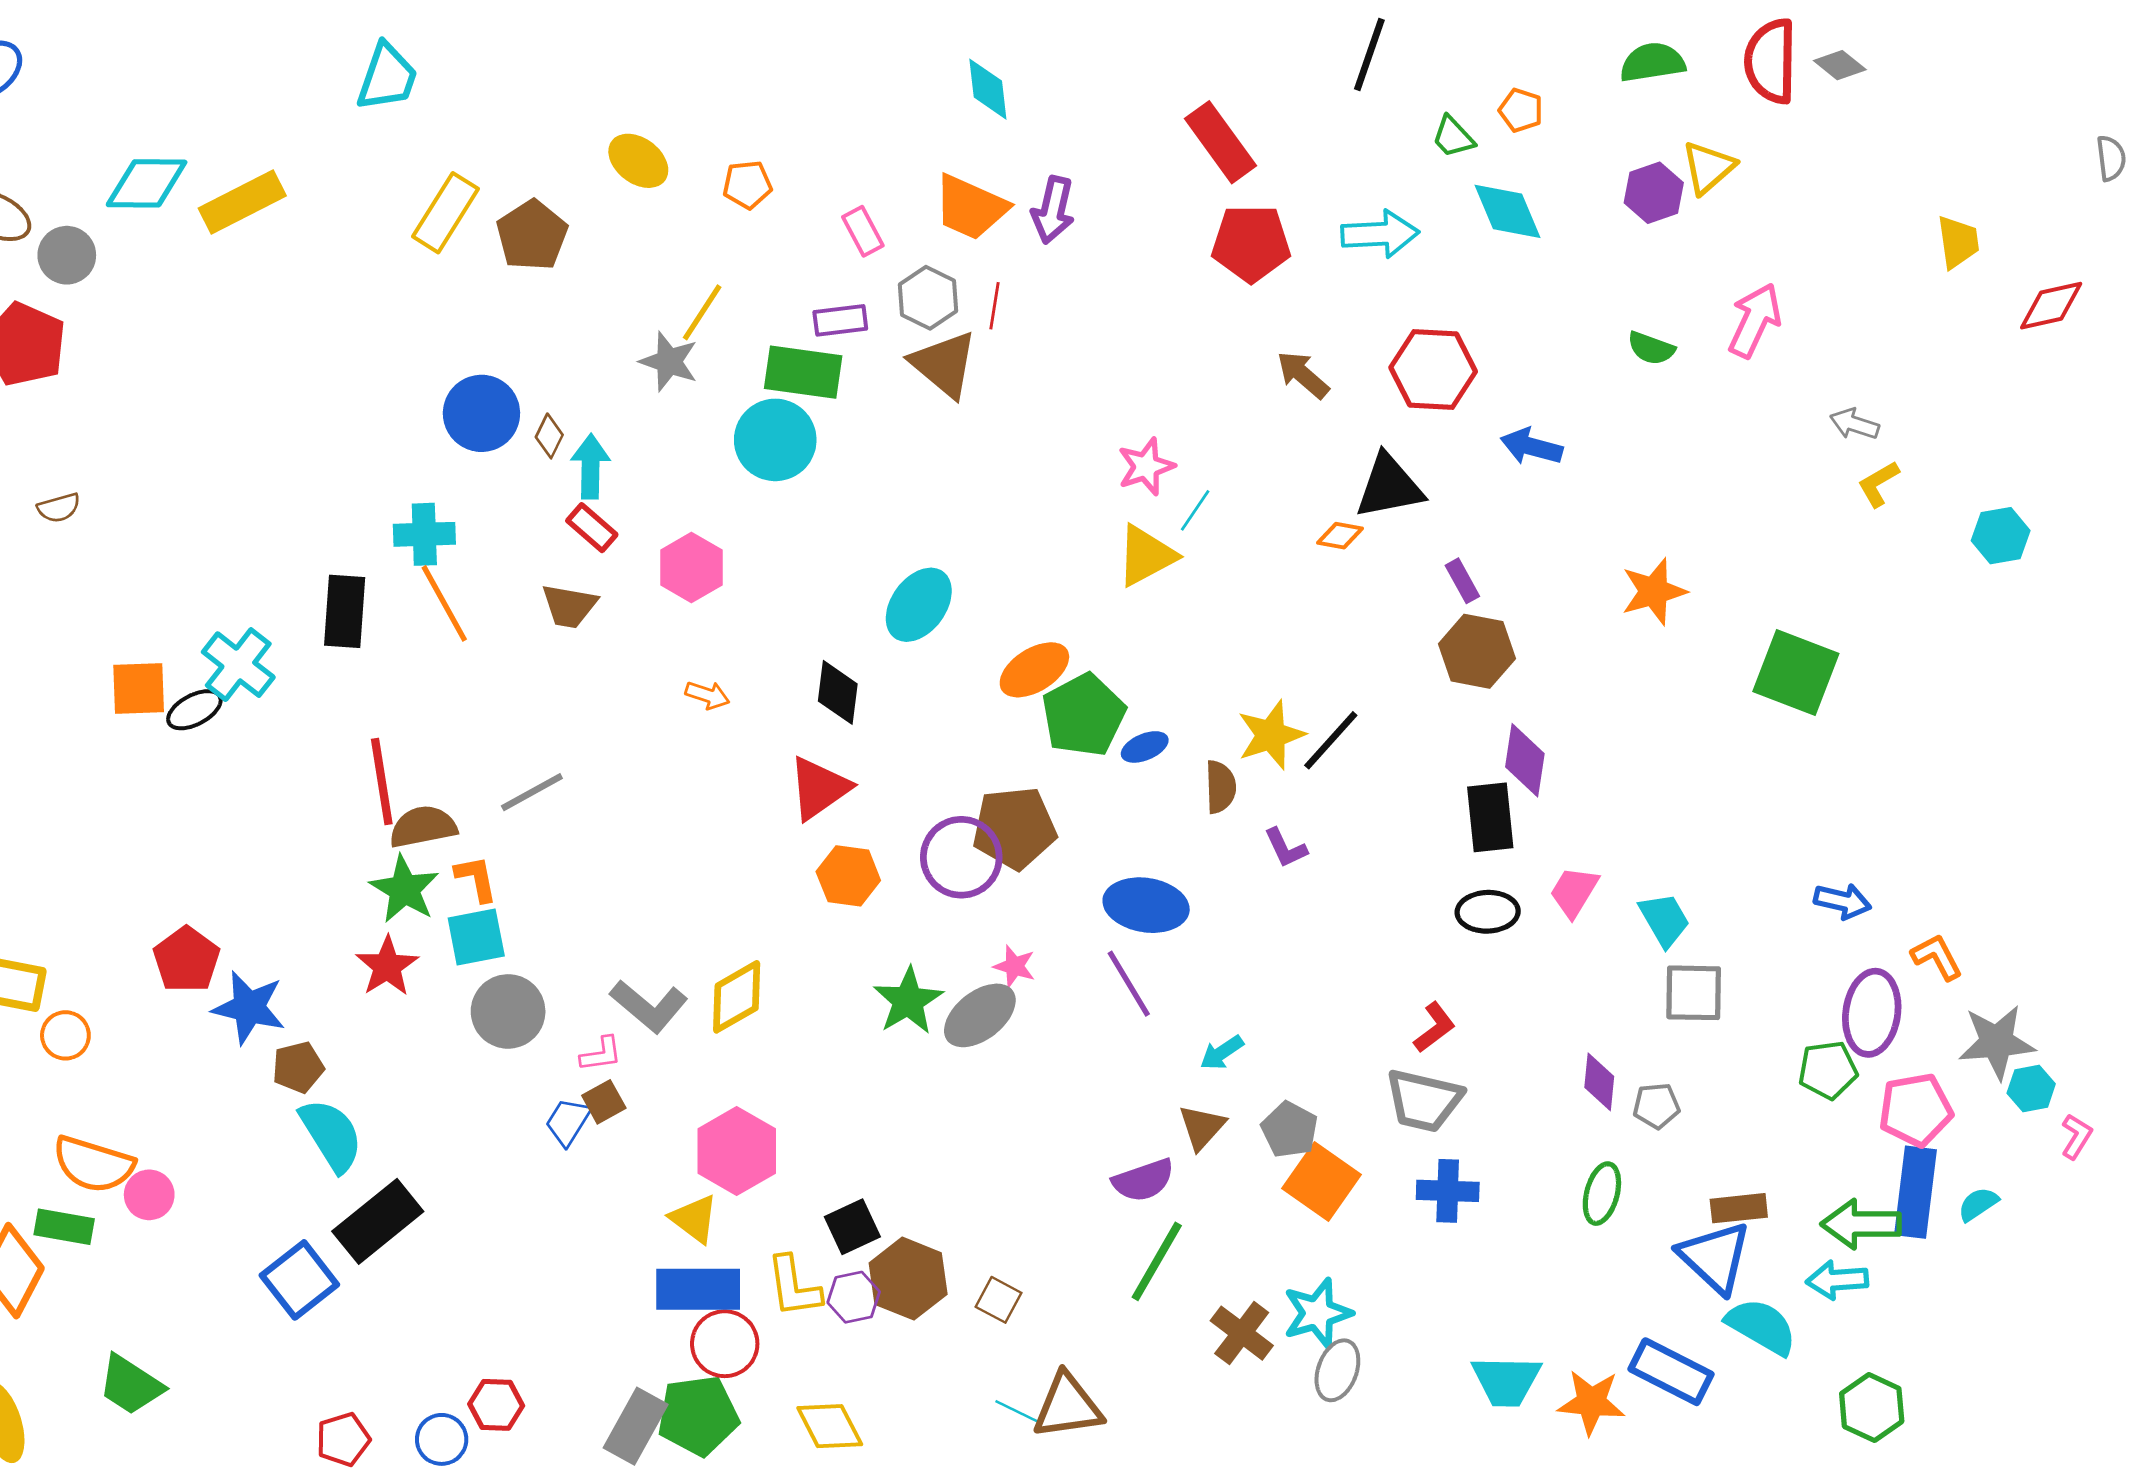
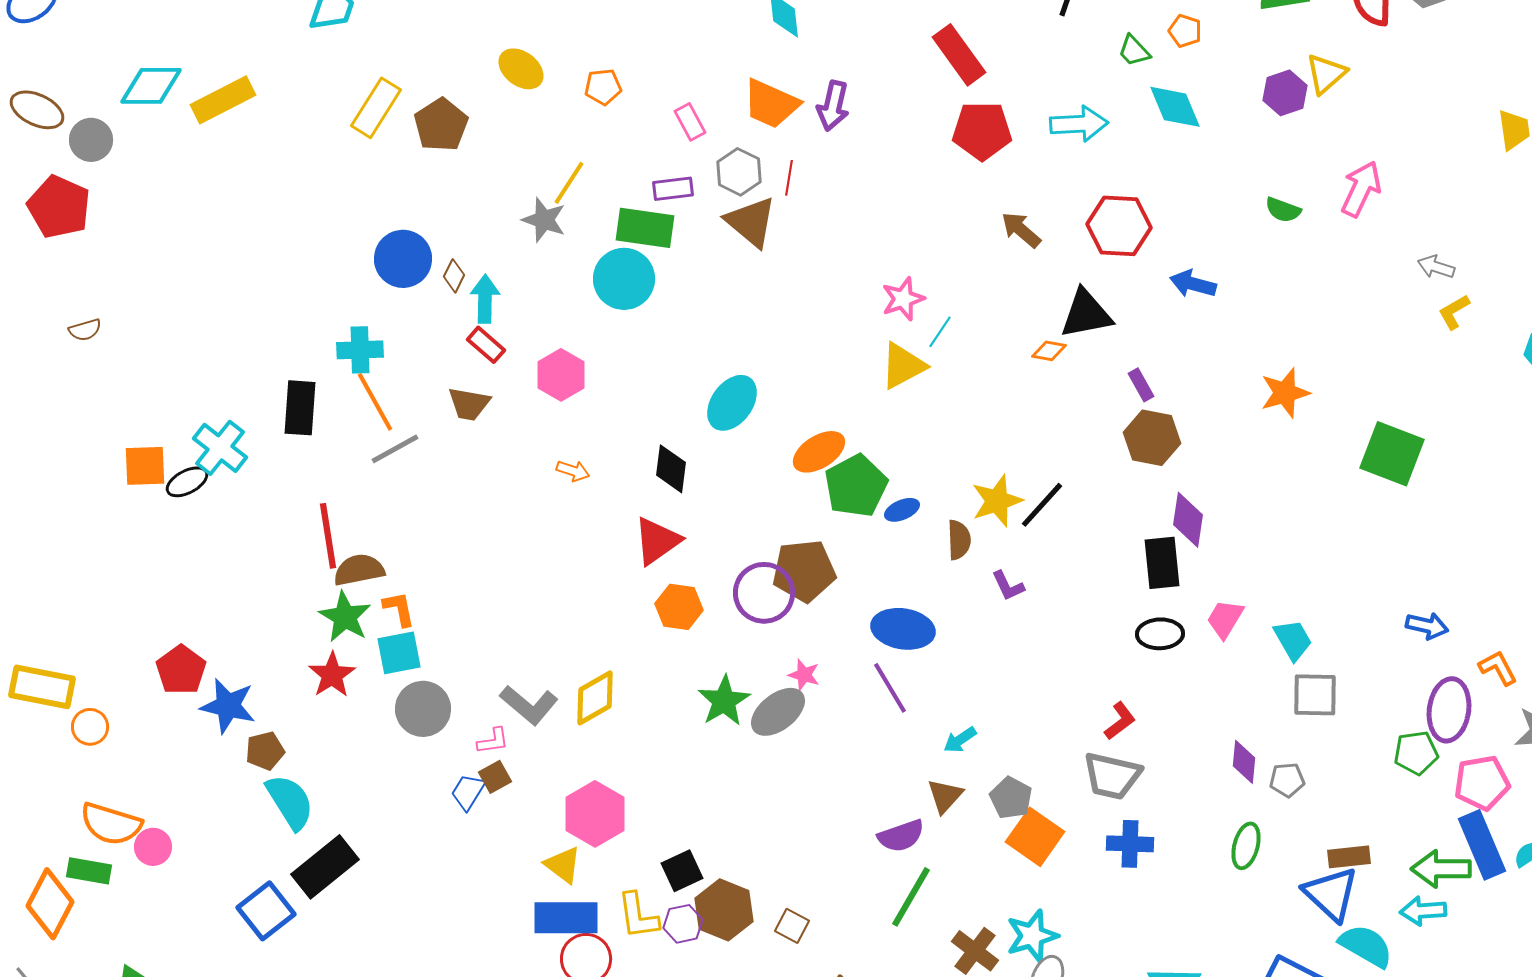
gray line: (532, 792) -> (395, 449), moved
blue rectangle: (1916, 1192) -> (1482, 845), turned -30

